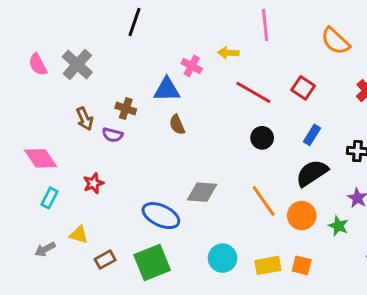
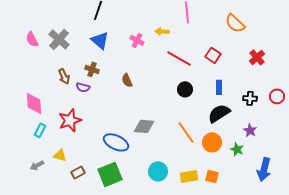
blue triangle: (167, 89) -> (100, 40), moved, turned 42
blue rectangle: (312, 135) -> (219, 87), turned -32
pink diamond: (41, 158) -> (34, 103), turned 30
red star: (93, 183) -> (70, 120), size x1.6

